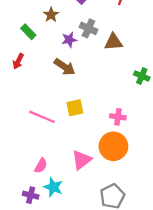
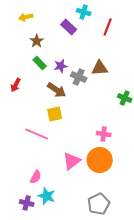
brown star: (51, 15) -> (37, 41), moved
gray cross: (88, 28) -> (79, 77), moved
green rectangle: (28, 32) -> (40, 63), moved
yellow square: (75, 108) -> (55, 114), moved
pink triangle: (82, 160) -> (72, 161), moved

